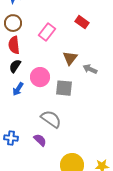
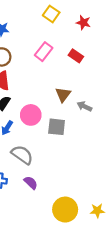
pink rectangle: (47, 32) -> (44, 52), moved
gray semicircle: (51, 119) -> (22, 155), moved

